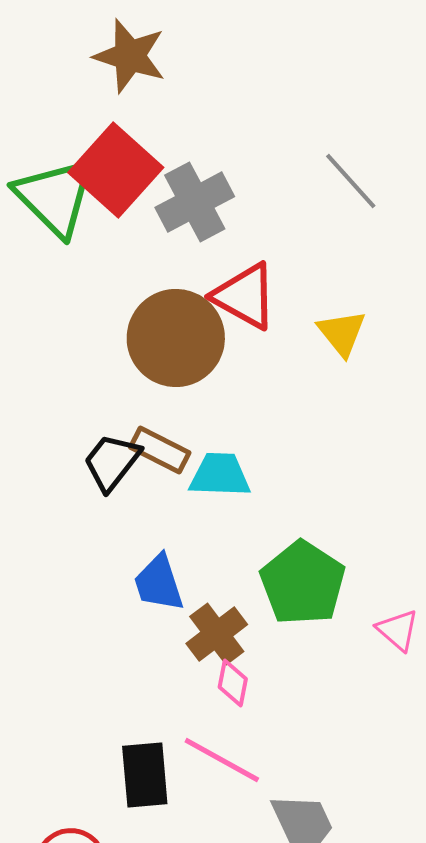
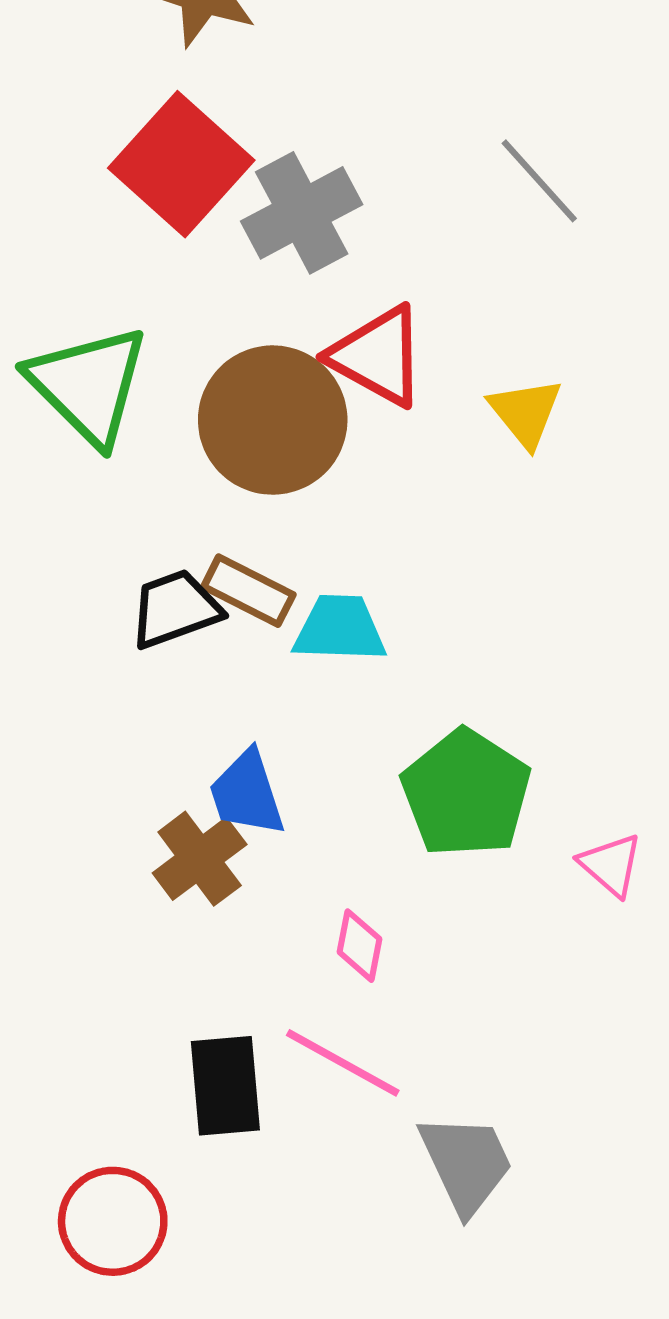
green triangle: (55, 197) -> (88, 385), moved
black trapezoid: (112, 462) -> (175, 609), turned 32
brown cross: (217, 634) -> (200, 859), moved

